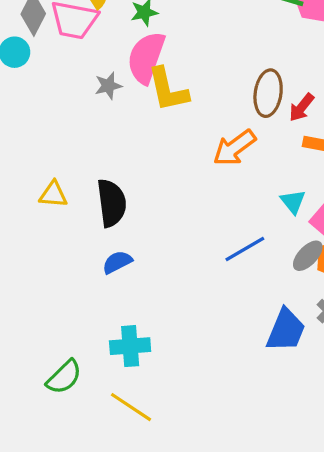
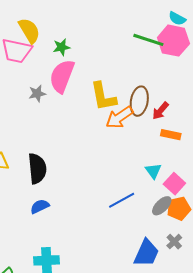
yellow L-shape: (168, 90) -> (103, 97), moved
orange arrow: (234, 148) -> (120, 117), moved

